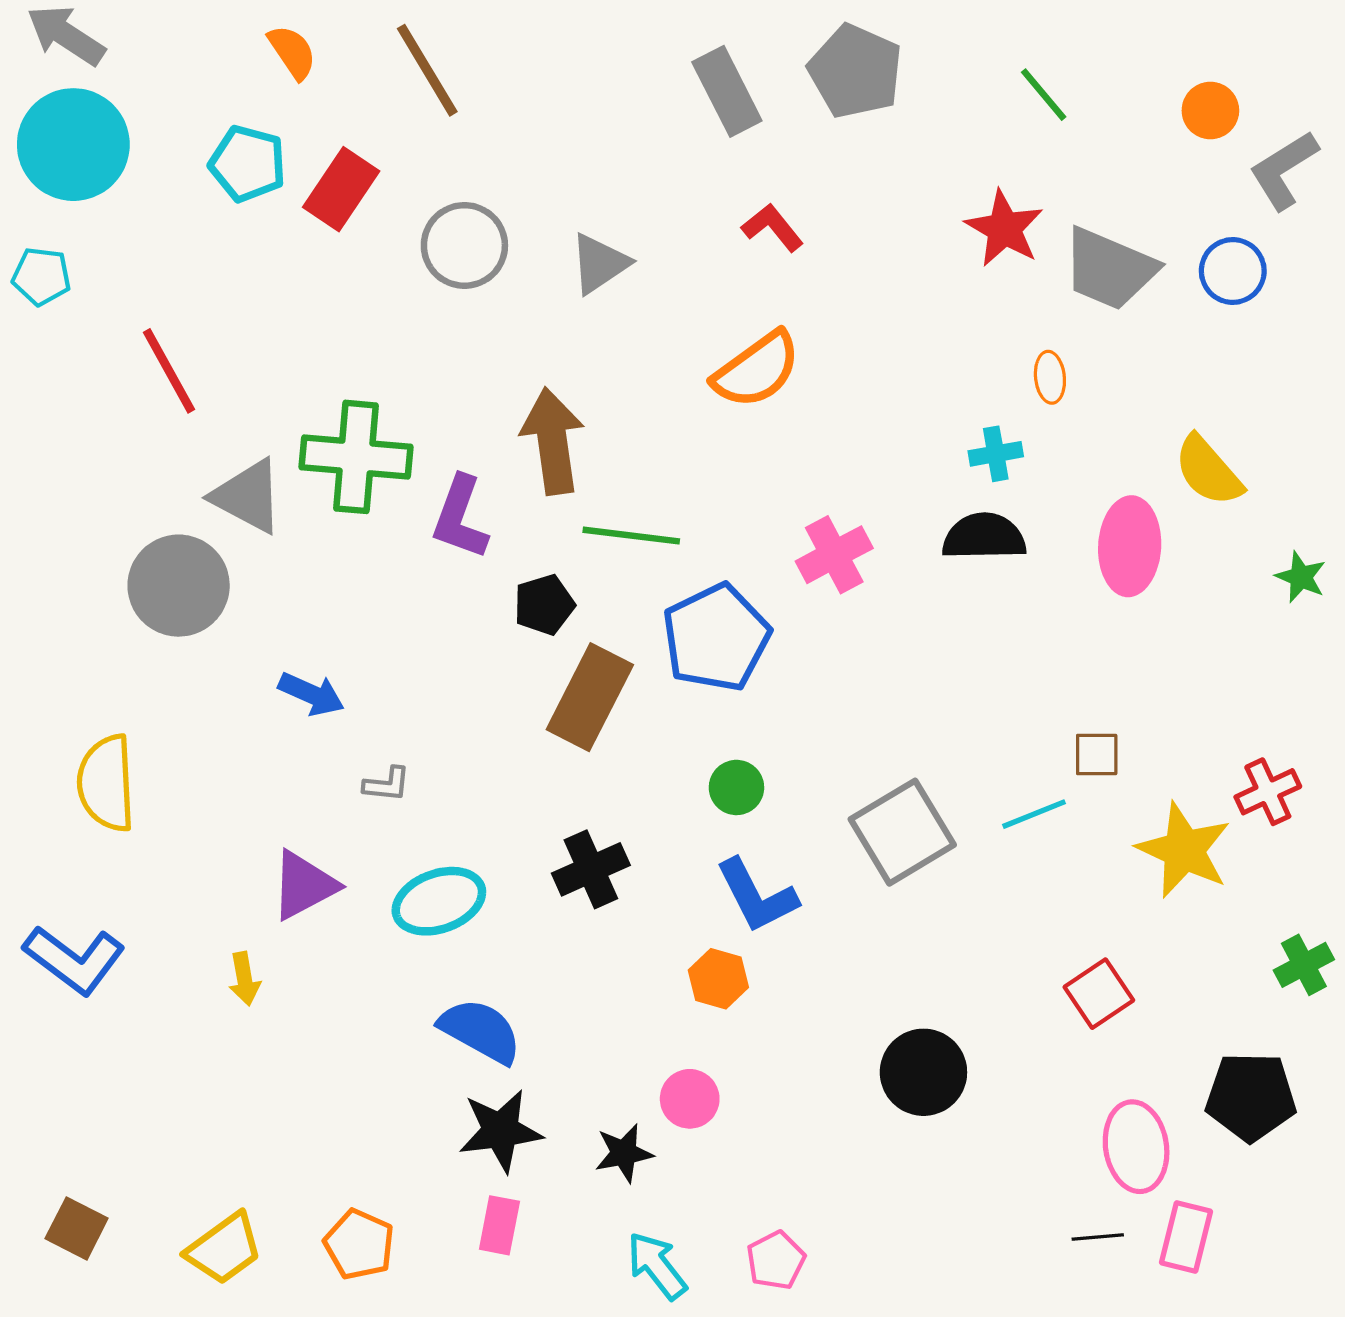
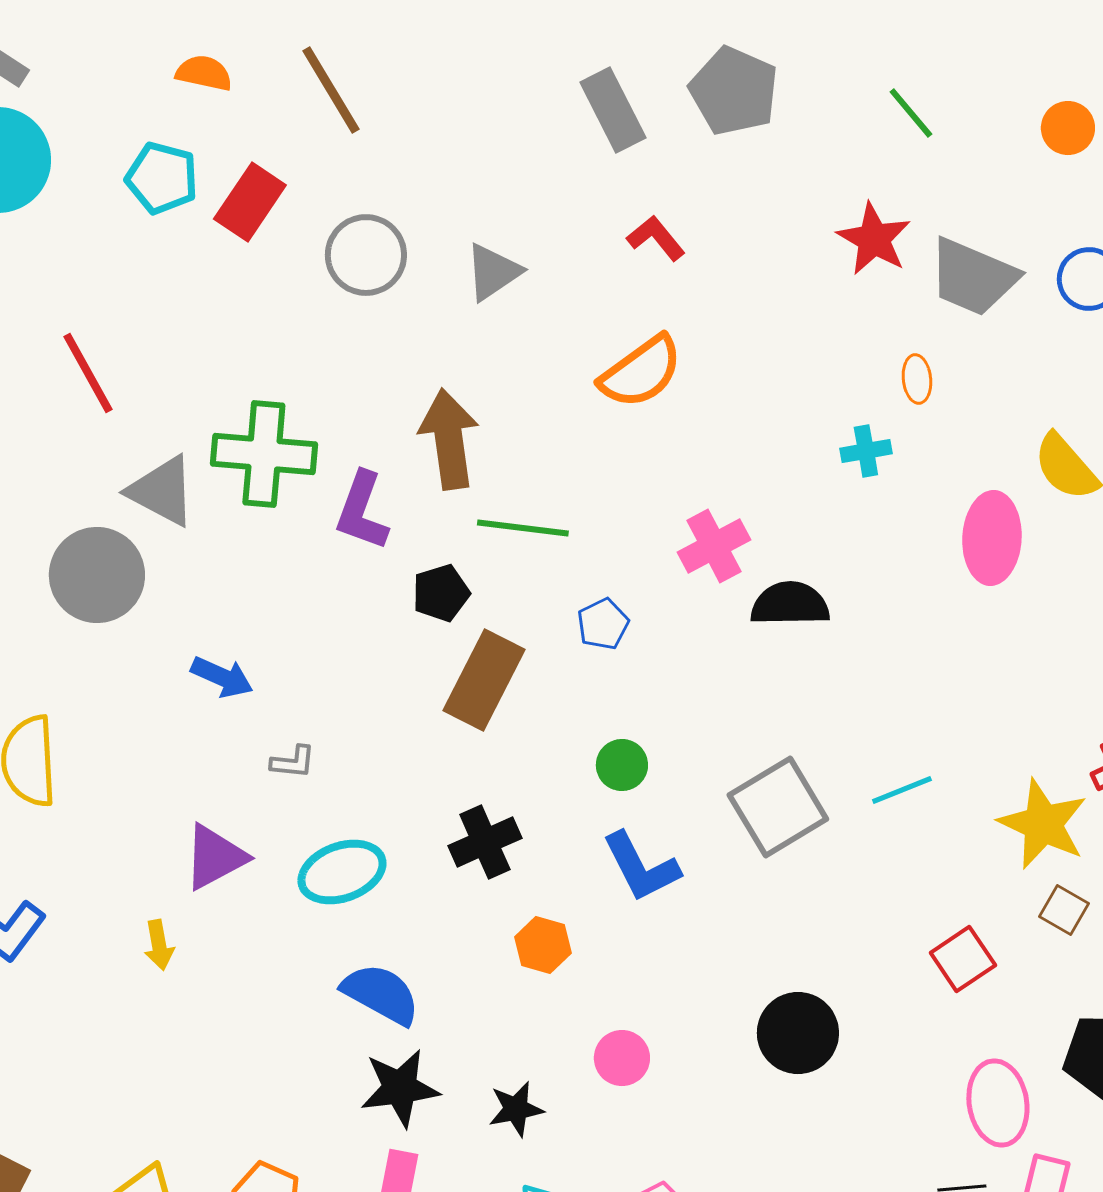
orange semicircle: (292, 52) -> (204, 73), turned -44
black semicircle: (984, 537) -> (790, 604), moved
blue pentagon: (716, 638) -> (603, 624), size x0.5
brown square: (1097, 755) -> (1064, 910), moved, turned 30
orange hexagon: (718, 979) -> (543, 945), moved
pink circle: (690, 1099) -> (622, 1058), moved

